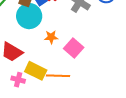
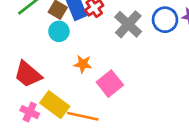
cyan circle: (29, 16) -> (59, 31), size x0.6

